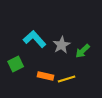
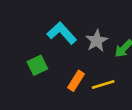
orange rectangle: (46, 76) -> (76, 81), turned -70

